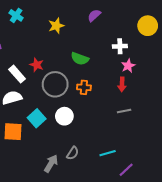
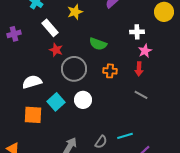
white rectangle: (17, 74) -> (50, 28), moved
orange cross: (84, 87) -> (110, 71), moved
gray line: (124, 111) -> (141, 95), turned 40
gray semicircle: (73, 153) -> (101, 142), moved

